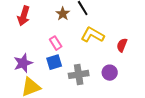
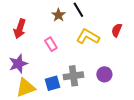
red arrow: (24, 16) -> (20, 29), moved
red semicircle: (122, 45) -> (117, 30), moved
blue square: (54, 62) -> (53, 83), moved

